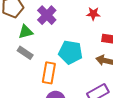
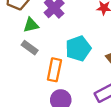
cyan pentagon: (71, 52) -> (78, 48), turned -30

